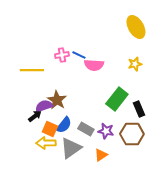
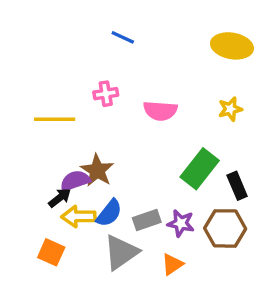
yellow ellipse: (136, 27) -> (232, 46), turned -50
blue line: (79, 55) -> (123, 37), moved
orange square: (50, 129) -> (51, 252), moved
gray rectangle: (86, 129) -> (147, 220), turned -49
yellow arrow: (46, 143) -> (78, 216), moved

